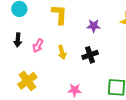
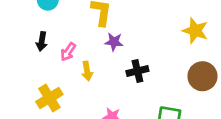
purple star: (94, 26) -> (114, 42), moved
yellow arrow: (62, 52) -> (87, 71), moved

